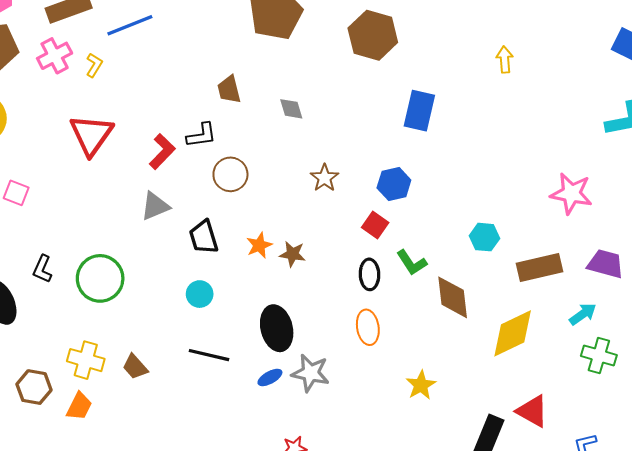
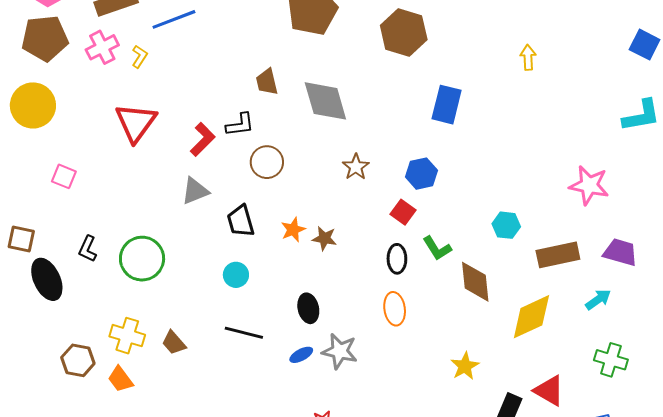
gray diamond: (291, 109) -> (325, 101), size x2.0
black ellipse: (277, 328) -> (308, 308), size x0.7
green cross: (599, 356) -> (611, 360), moved
yellow star: (421, 385) -> (465, 366), moved
orange trapezoid: (79, 406) -> (120, 379), turned 116

